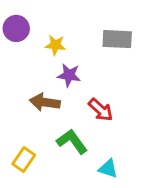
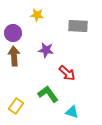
purple circle: (16, 28) -> (13, 33), moved
yellow star: (55, 45) -> (37, 15), moved
brown arrow: (45, 102) -> (14, 56), moved, turned 78

